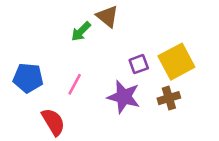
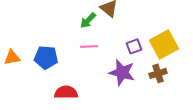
pink line: (75, 84) -> (89, 46), moved, turned 60
red semicircle: (53, 122) -> (66, 92), turned -60

